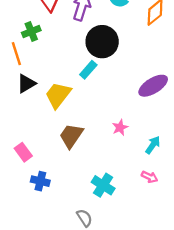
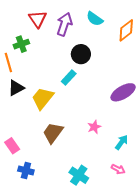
black circle: (102, 42) -> (81, 54), size x0.7

